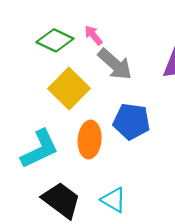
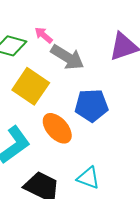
orange ellipse: (90, 140) -> (57, 128), turned -36

